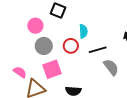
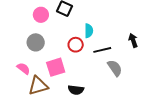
pink circle: (35, 26) -> (41, 15), moved
gray circle: (44, 46) -> (36, 42), moved

